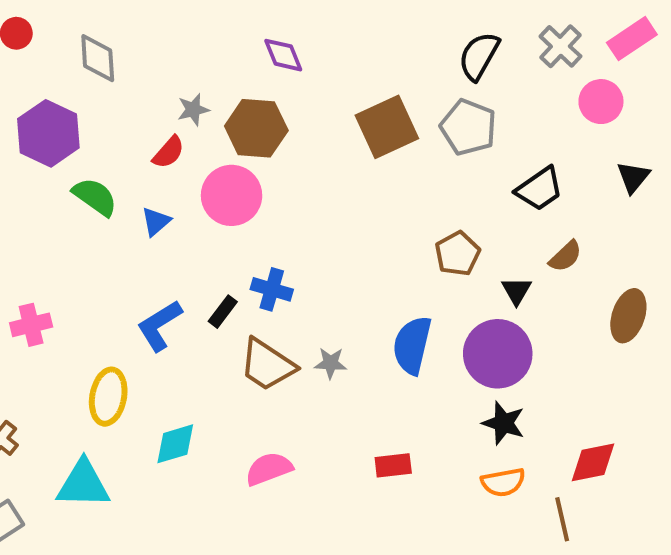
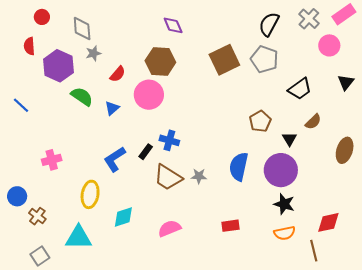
gray star: (193, 110) -> (93, 53), moved

